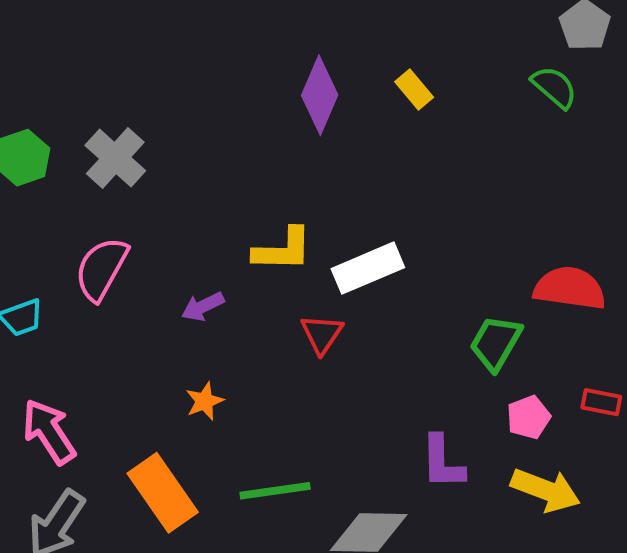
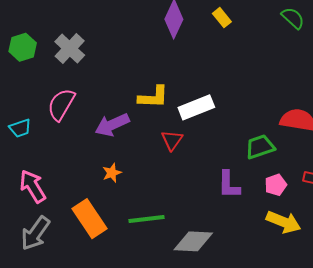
purple arrow: (203, 306) -> (112, 125), size x1.6
green trapezoid: (496, 343) -> (260, 147), turned 40
purple L-shape: (442, 462) -> (229, 185), moved

